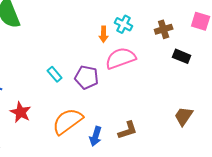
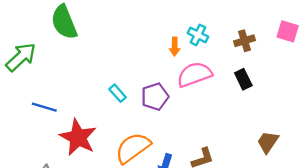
black rectangle: (182, 56) -> (243, 79), moved, turned 42
purple pentagon: (87, 77) -> (155, 97), turned -30
red star: (21, 112) -> (78, 137), size x1.5

